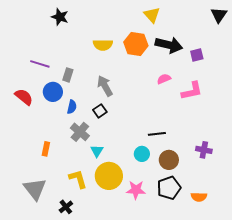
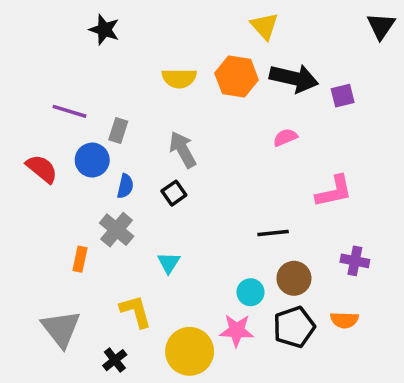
pink L-shape: (192, 91) -> (334, 191), moved
gray cross: (80, 132) -> (117, 230), moved
cyan circle: (142, 154) -> (250, 292), moved
yellow circle: (109, 176) -> (190, 351), moved
orange semicircle: (199, 197) -> (344, 320), moved

